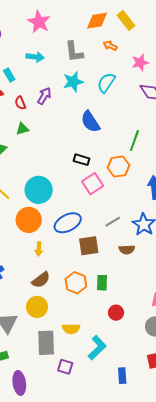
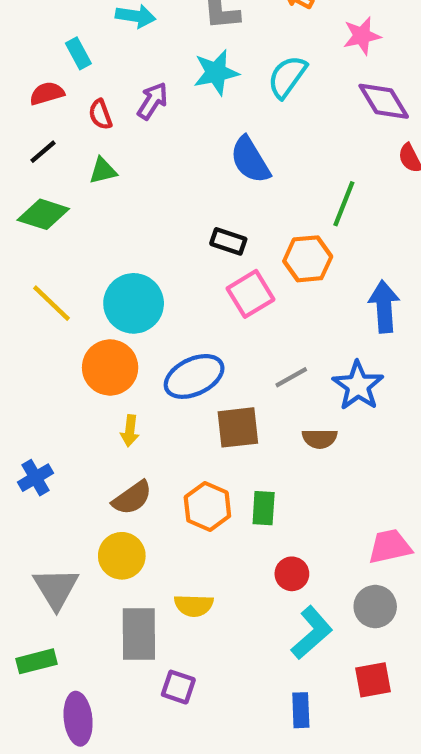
cyan L-shape: (97, 348) -> (312, 633), moved

